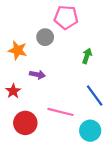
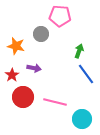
red star: (13, 91) -> (12, 75), moved
blue line: (95, 95) -> (86, 74), moved
red circle: (25, 123) -> (23, 97), moved

